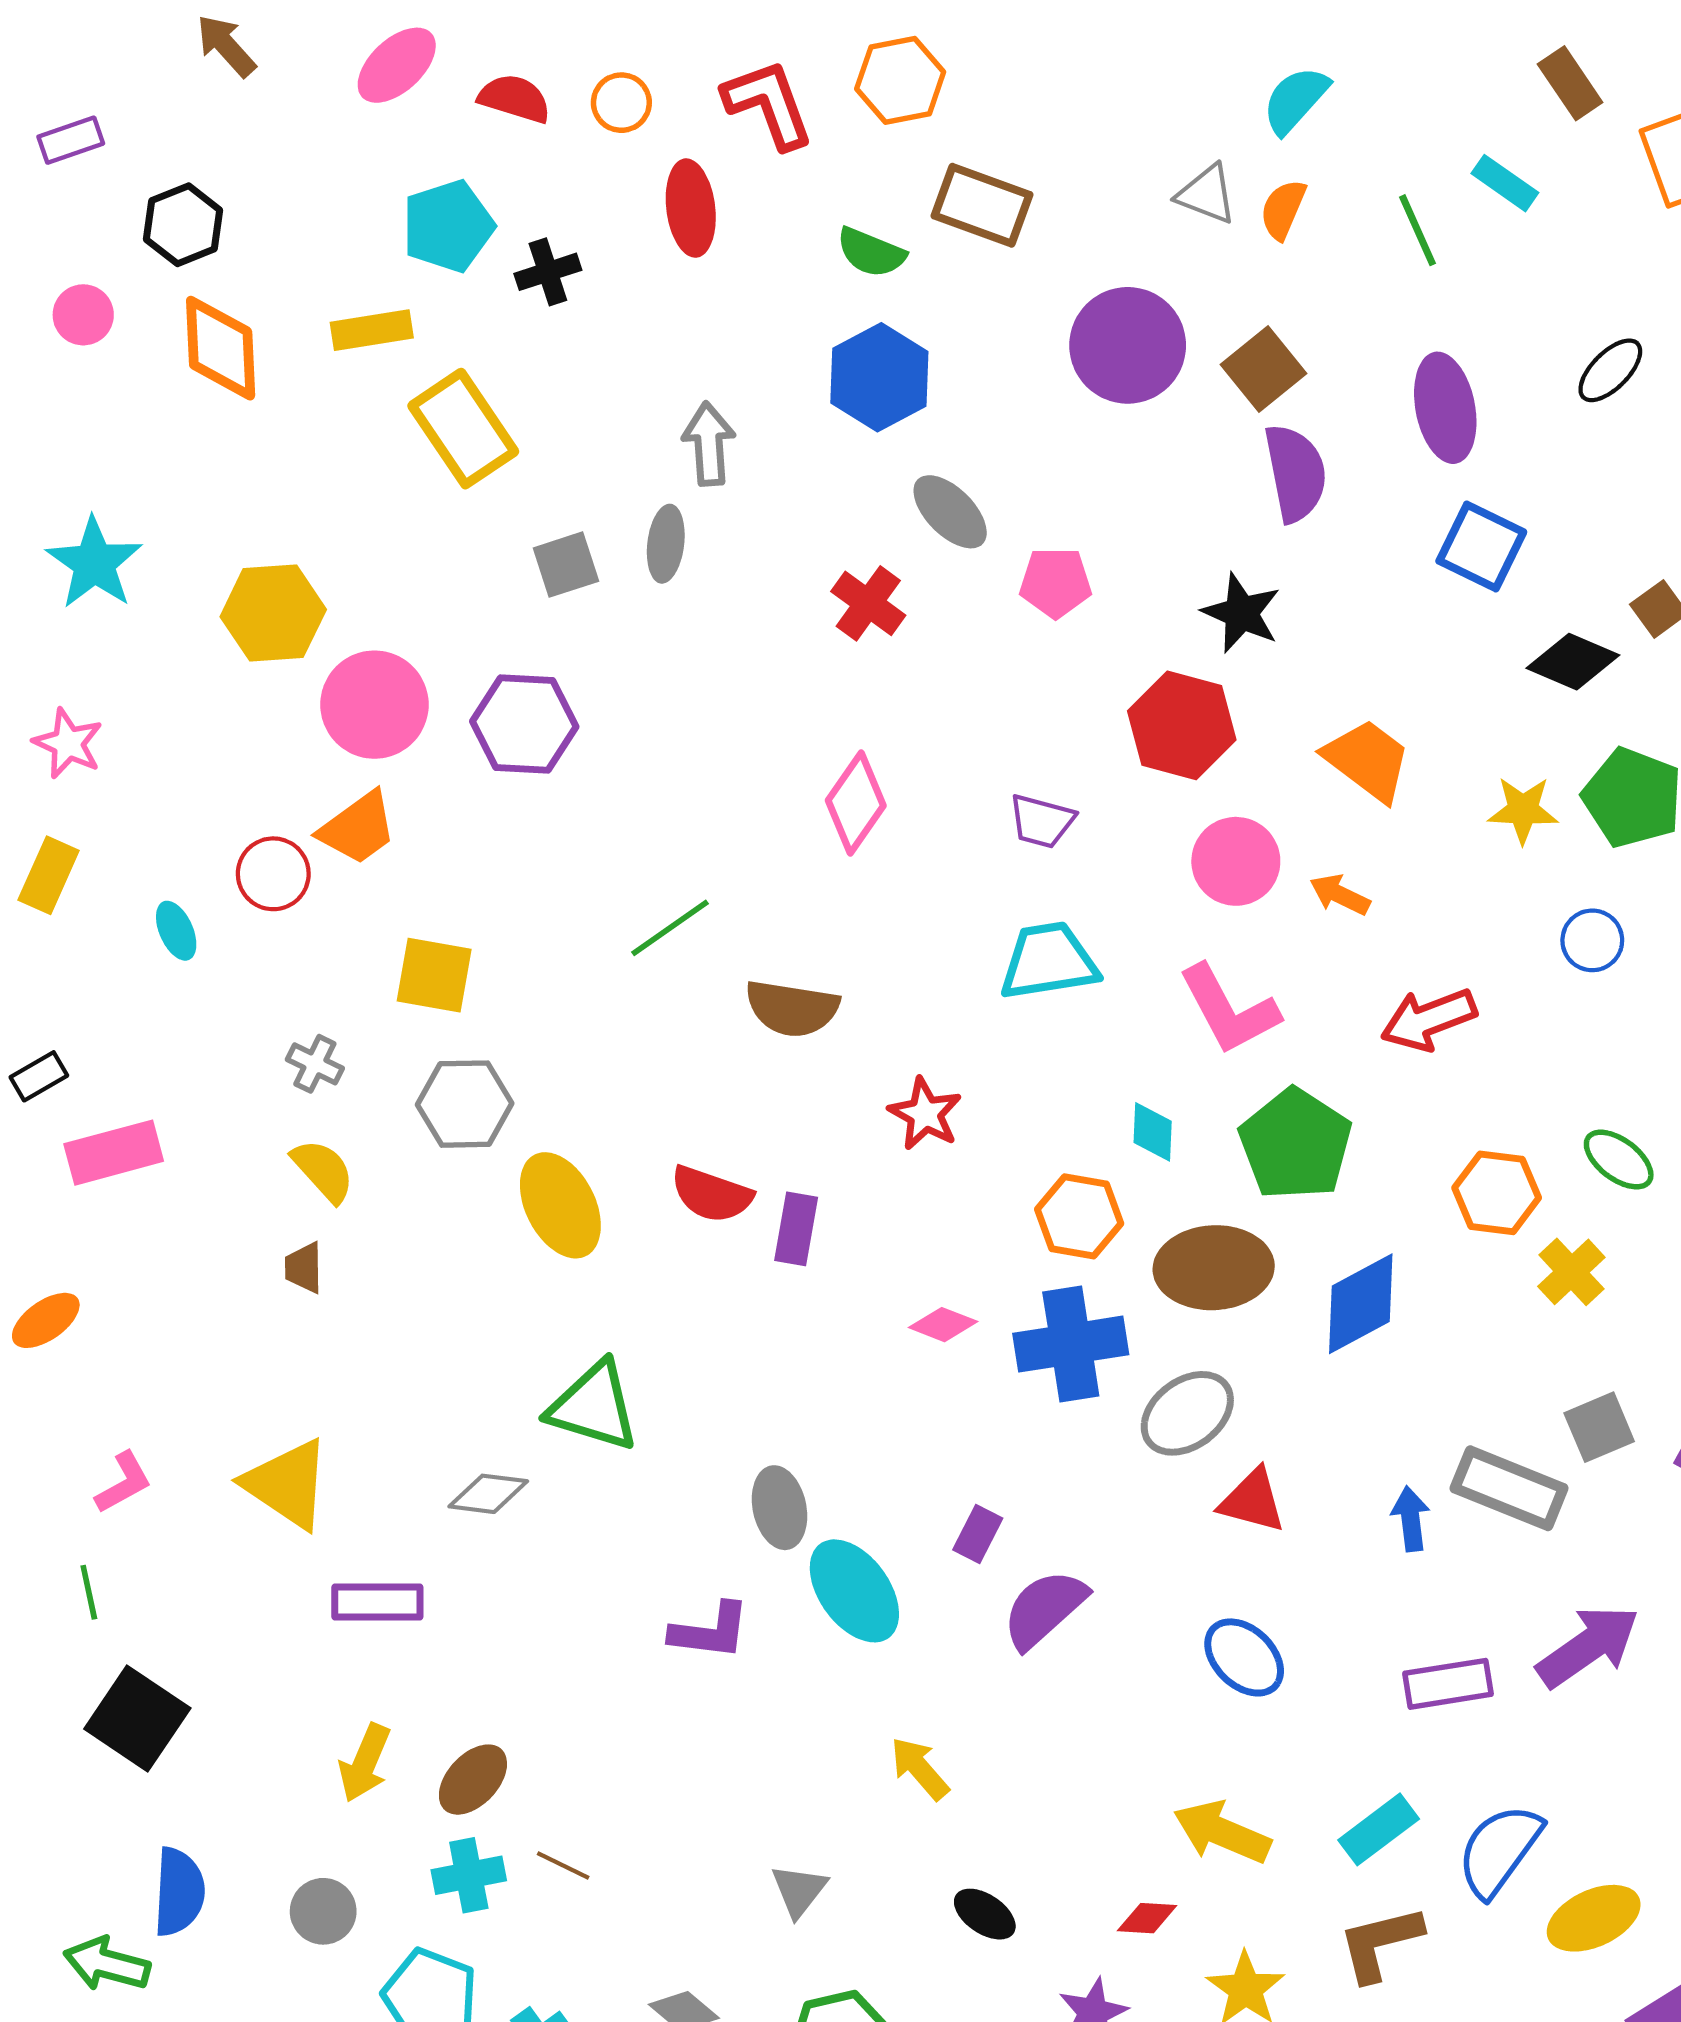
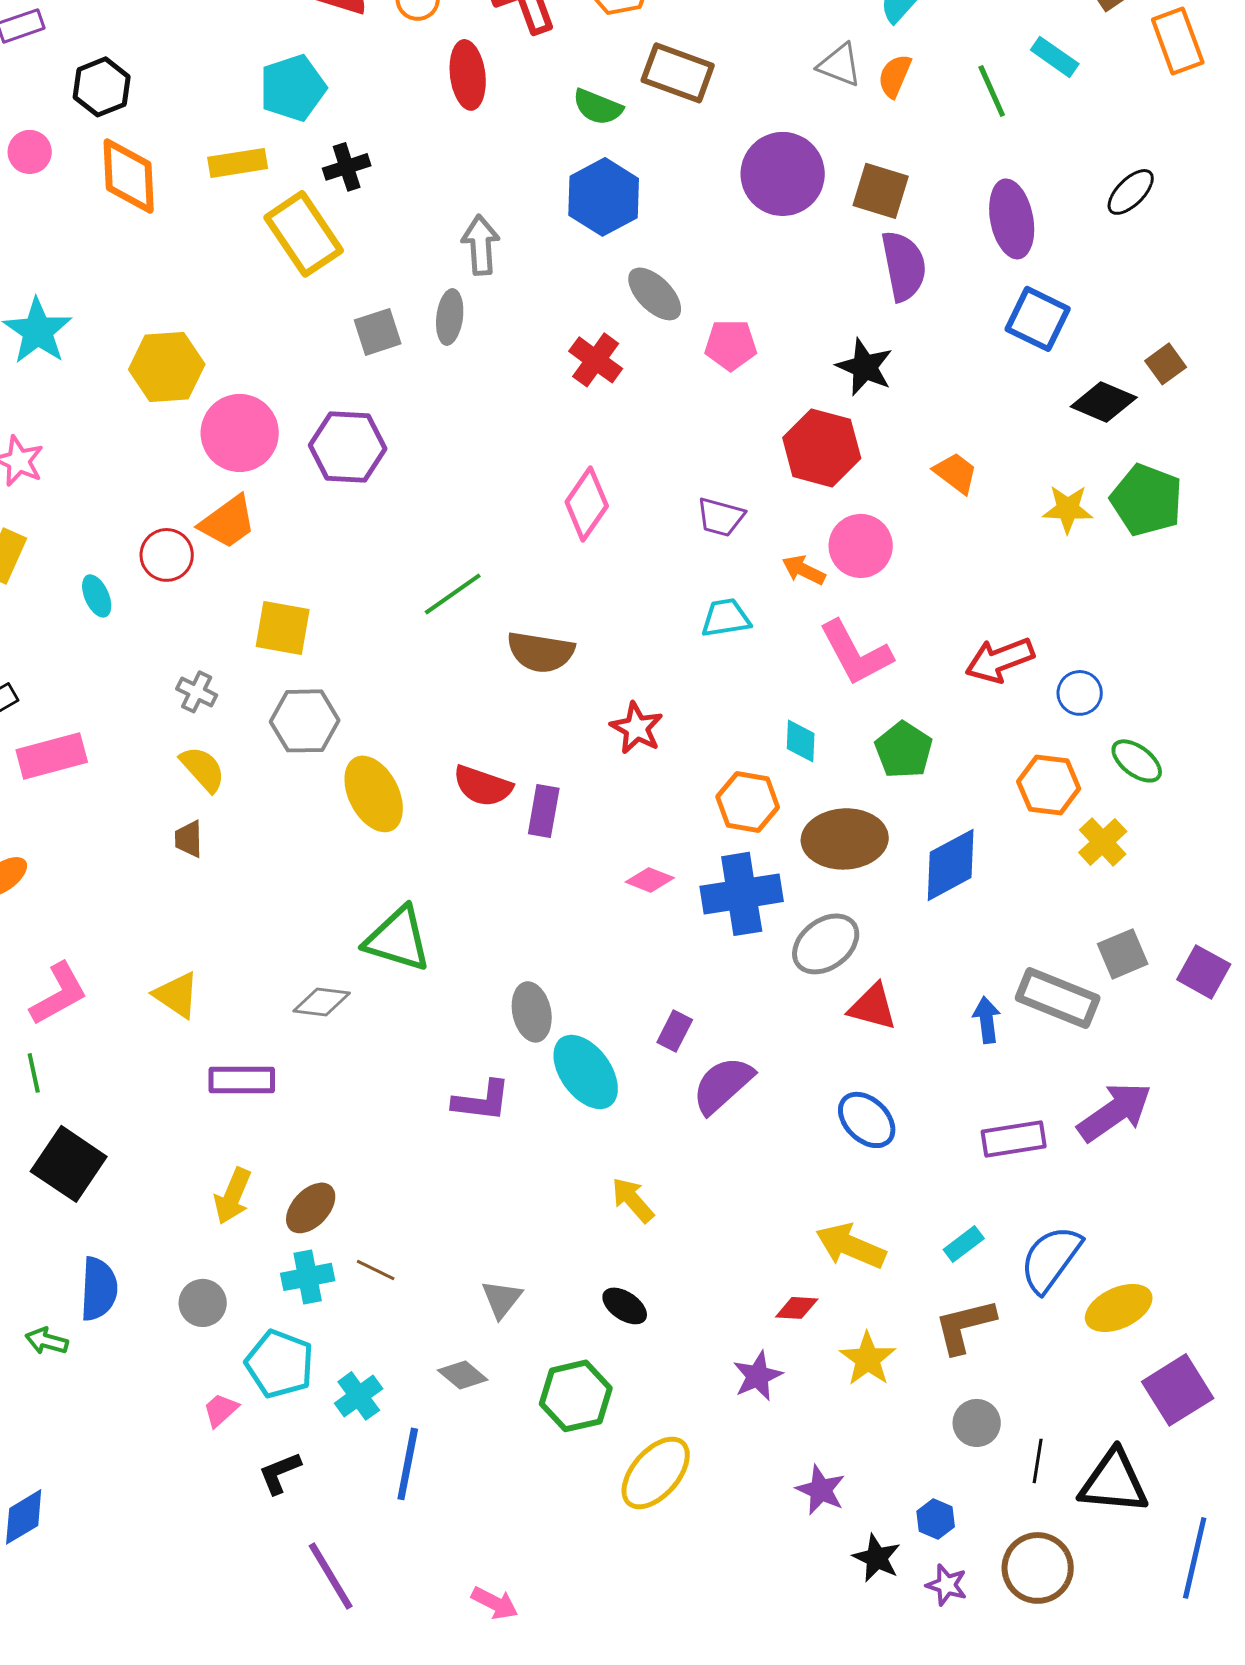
black cross: (548, 272) -> (347, 167), moved
brown square: (1264, 369) -> (881, 191), turned -34
orange trapezoid: (1368, 760) -> (956, 473), size x0.7
orange arrow: (1340, 895) -> (804, 570), moved
blue circle: (1592, 940) -> (1080, 693), moved
cyan trapezoid: (1049, 961) -> (726, 618), size x0.7
green pentagon: (1295, 1144) -> (904, 750), size x0.7
pink L-shape: (123, 1483) -> (59, 994), size x1.4
yellow triangle: (287, 1484) -> (177, 995), size x0.7
cyan rectangle: (1379, 1829) -> (964, 1244), size x0.7
gray triangle: (799, 1890) -> (502, 1299), moved
black ellipse: (985, 1914) -> (625, 1306), moved
green arrow: (107, 1964) -> (47, 1341), size x0.7

